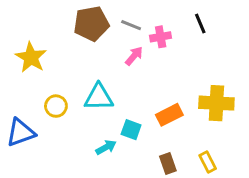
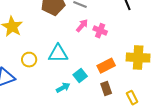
pink cross: (161, 37) -> (100, 31), moved, turned 32
cyan square: (131, 130) -> (80, 76), turned 32
brown rectangle: (168, 163) -> (106, 89), moved

